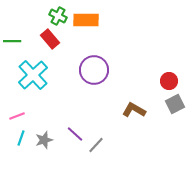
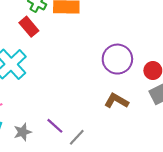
purple circle: (94, 70) -> (117, 59), moved

